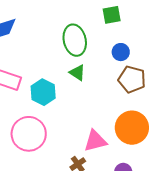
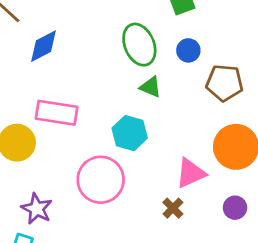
blue circle: (121, 52) -> (188, 50), moved
cyan hexagon: (43, 92) -> (130, 133), moved

